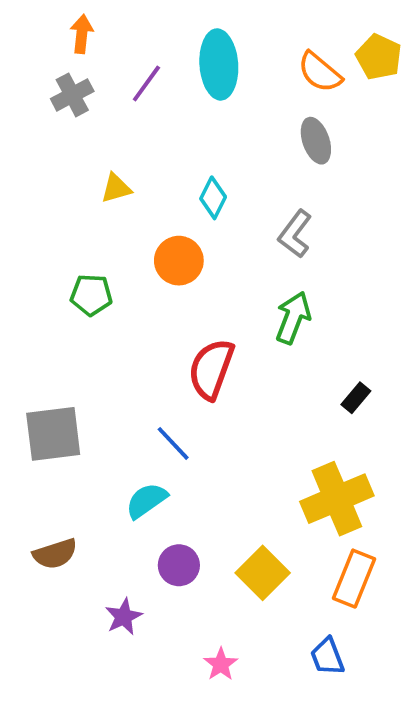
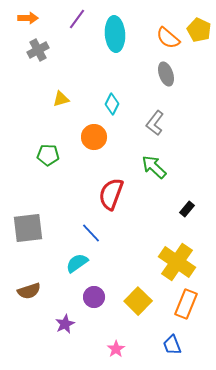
orange arrow: (82, 34) -> (28, 18), moved, turned 84
purple line: (146, 84) -> (77, 19), moved
green arrow: (293, 318) -> (154, 167), turned -68
yellow cross: (337, 499) -> (177, 262), turned -33

